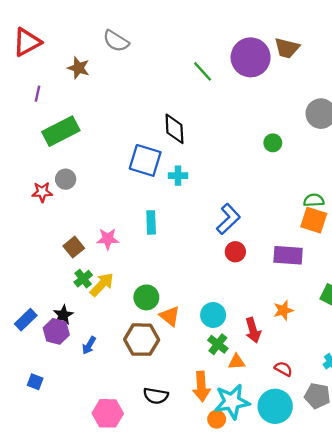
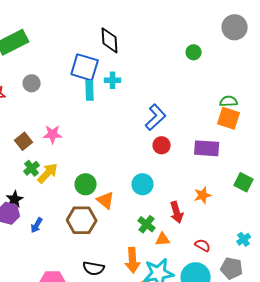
gray circle: (66, 179) -> (32, 83), moved
cyan rectangle: (151, 222) -> (90, 90), moved
cyan circle: (213, 315) -> (143, 184), moved

